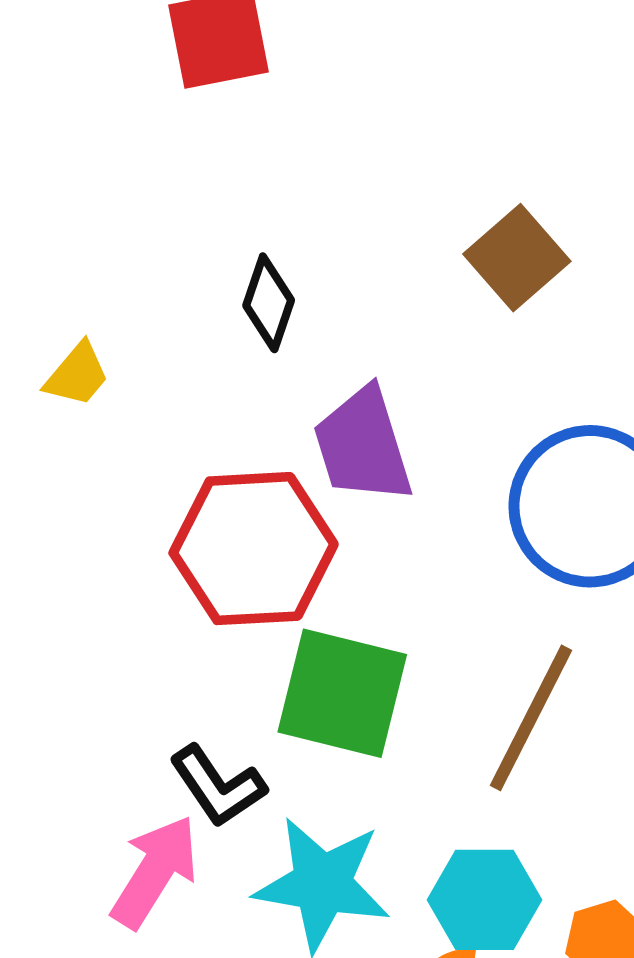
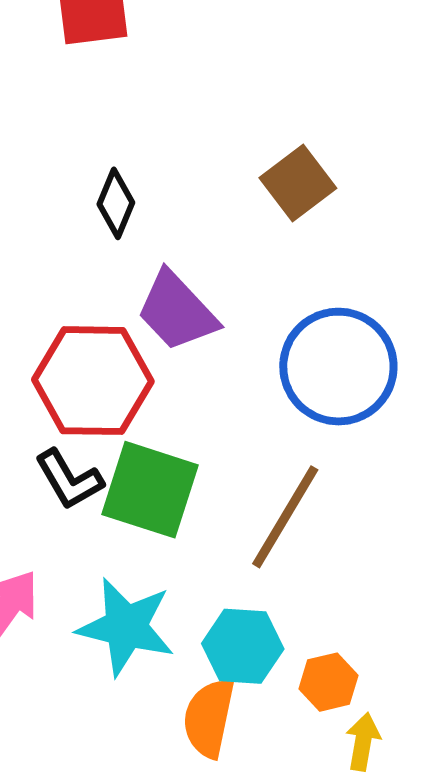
purple trapezoid: (363, 445) -> (177, 311), turned -30
black L-shape: (218, 786) -> (69, 480), moved

